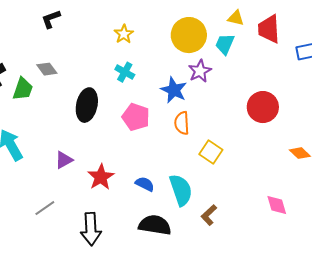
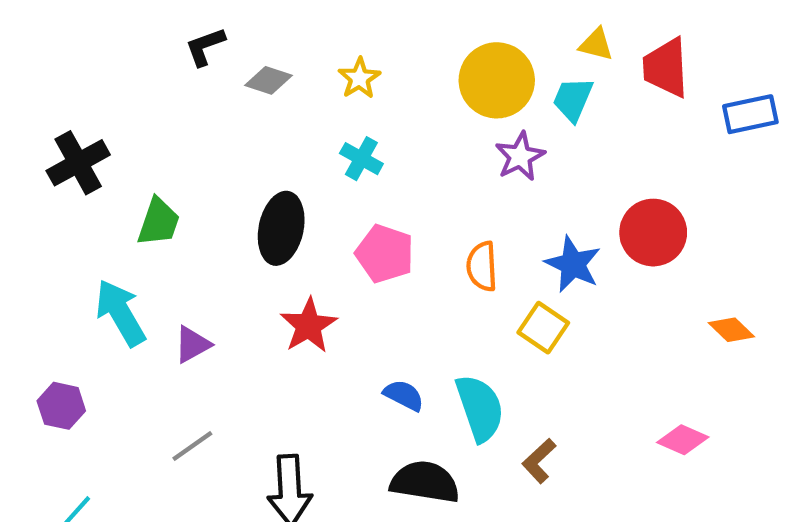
gray diamond: (47, 69) -> (268, 80), moved, turned -35
green trapezoid: (23, 89) -> (159, 222), moved
blue star: (174, 90) -> (573, 264), moved
purple triangle: (64, 160) -> (192, 345), moved
red star: (101, 177) -> (309, 326), moved
pink diamond: (277, 205) -> (683, 440), turned -50

